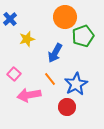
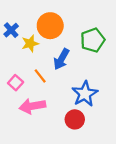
orange circle: (65, 17) -> (50, 26), moved
blue cross: (10, 19) -> (11, 30), moved
orange line: (50, 79) -> (40, 76), moved

